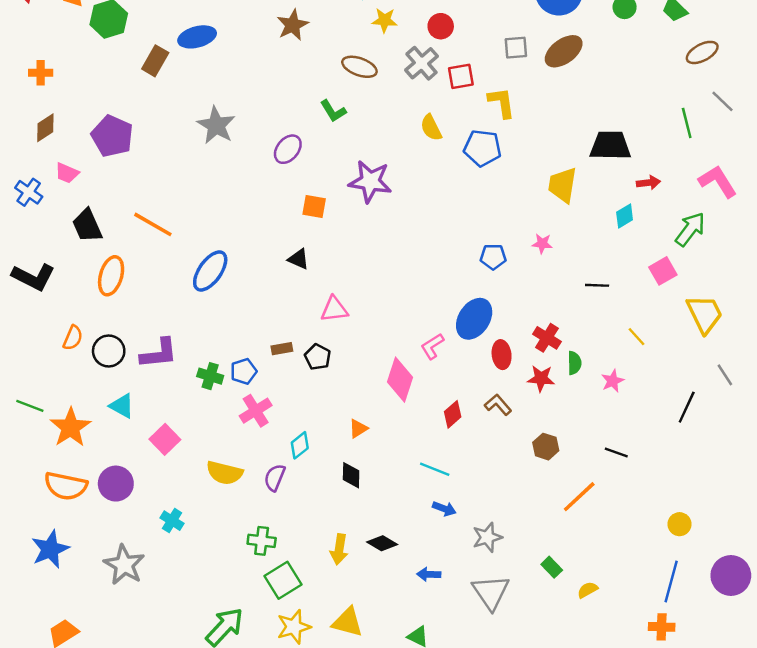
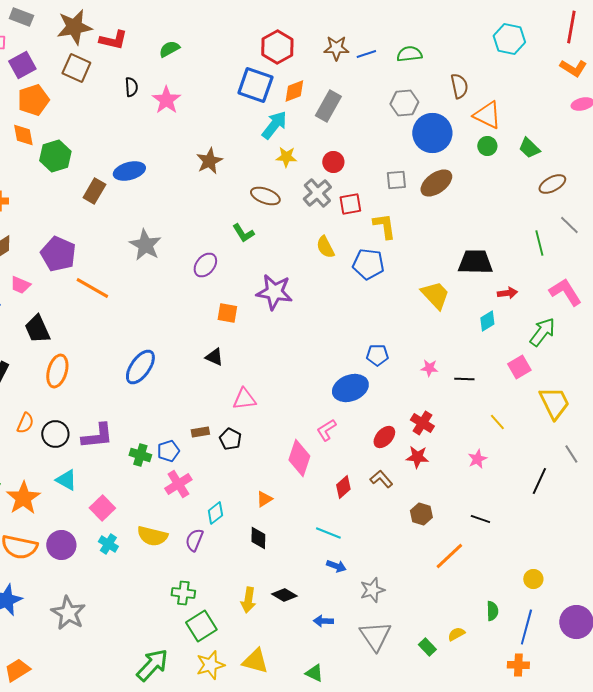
yellow trapezoid: (562, 185) -> (435, 295), turned 128
orange line: (153, 224) -> (92, 288), moved
pink star: (542, 244) -> (429, 368), moved
blue ellipse: (474, 319) -> (350, 388), moved, turned 36
red ellipse: (502, 355) -> (384, 437), turned 50
green semicircle: (574, 363) -> (492, 611), moved
cyan cross: (172, 521) -> (108, 544), moved
green rectangle: (552, 567) -> (427, 647), moved

